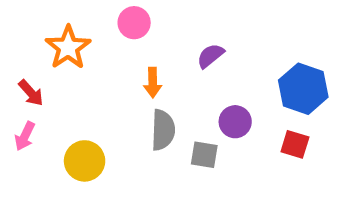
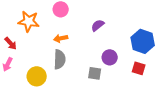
orange star: (68, 47) -> (29, 21), turned -30
orange arrow: (153, 83) -> (61, 38), moved, turned 80
gray semicircle: (163, 130) -> (60, 59), moved

